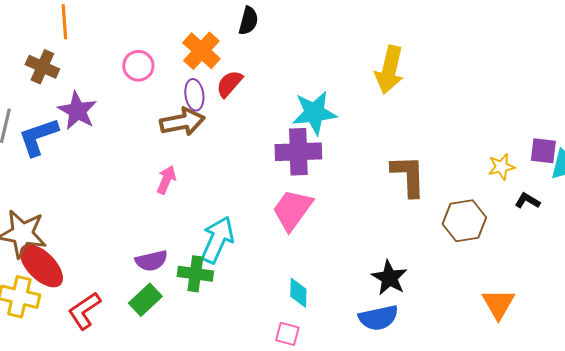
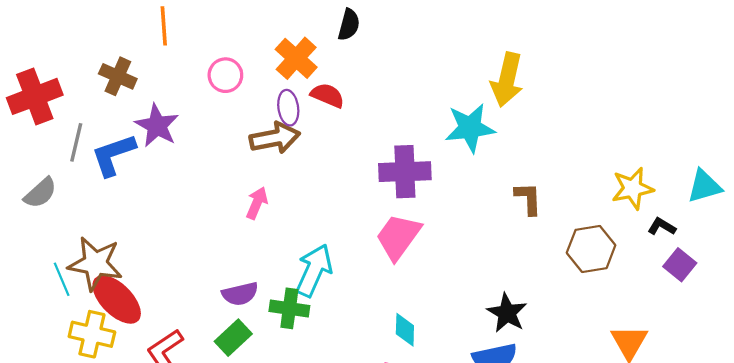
orange line: (64, 22) -> (164, 26), moved
red semicircle: (229, 84) -> (328, 95), turned 72
cyan star: (314, 113) -> (470, 128), moved
purple square: (543, 151) -> (680, 265), moved, turned 32
yellow star: (501, 167) -> (633, 188), size x1.4
brown L-shape: (408, 176) -> (528, 199), size x0.7

